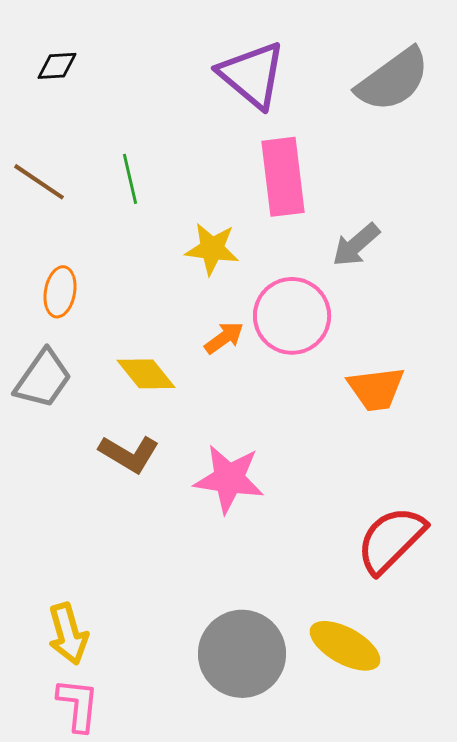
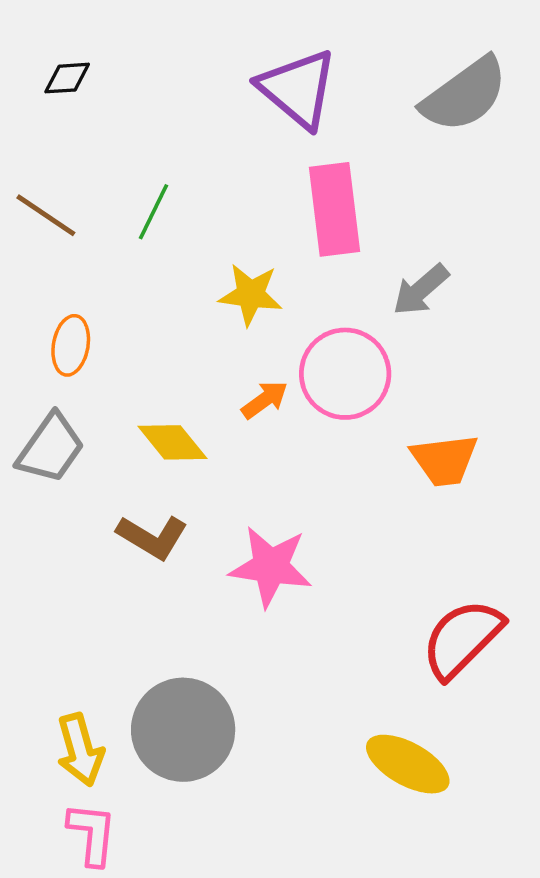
green line: (130, 179) -> (154, 212), turned 39
gray circle: (242, 654) -> (183, 730), moved

